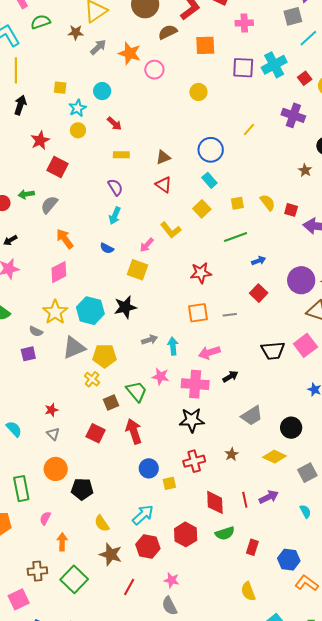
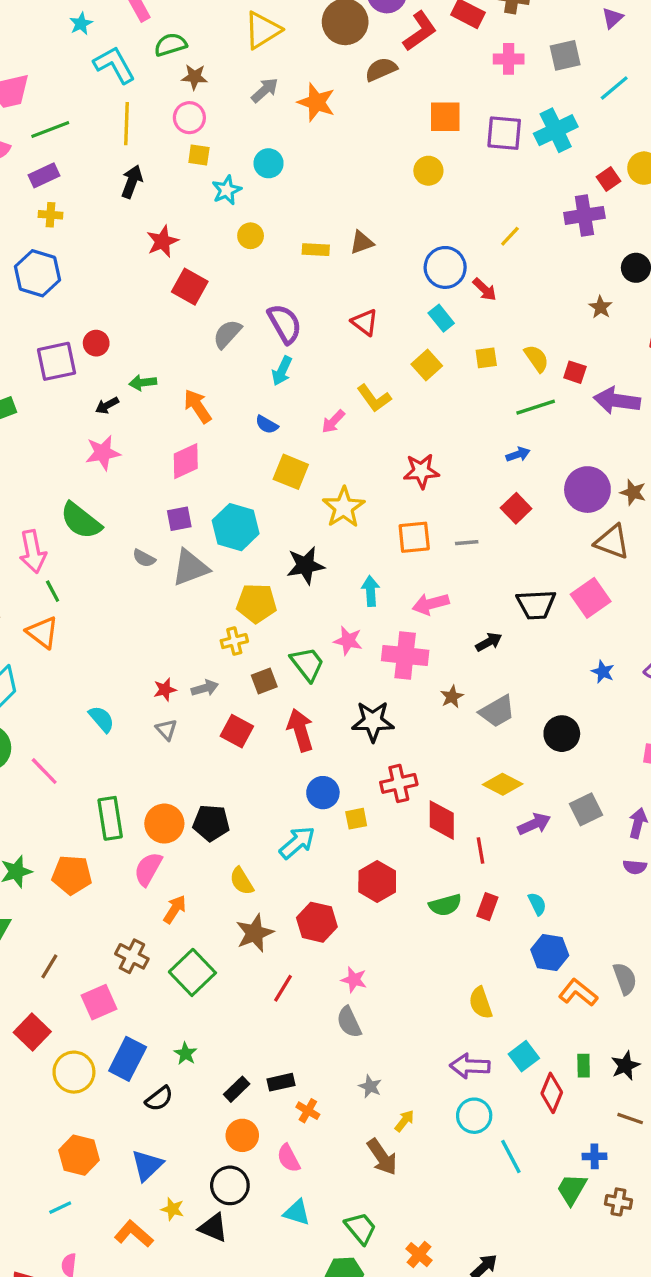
gray square: (293, 16) -> (565, 55), moved
brown star: (76, 32) -> (194, 77), moved
orange square: (205, 45) -> (445, 117), moved
pink circle: (154, 70) -> (189, 118), moved
red square: (305, 78) -> (608, 179), moved
purple cross: (293, 115) -> (584, 215), turned -30
red arrow: (114, 124) -> (485, 289), moved
yellow circle: (78, 130) -> (251, 236), moved
yellow rectangle: (121, 155) -> (316, 250), moved
brown triangle: (163, 157) -> (362, 242), moved
purple semicircle: (115, 187) -> (285, 324), size x1.4
green arrow: (26, 194) -> (143, 383), moved
gray semicircle: (49, 205) -> (227, 334), moved
green line: (236, 237) -> (536, 407), moved
yellow square: (138, 270) -> (291, 472), moved
black star: (125, 307) -> (305, 565), moved
yellow star: (55, 312) -> (344, 507), moved
gray arrow: (150, 340) -> (205, 688), moved
gray triangle: (74, 348) -> (190, 568), moved
purple square: (28, 354) -> (179, 519), moved
black arrow: (230, 377) -> (489, 642), moved
yellow cross: (92, 379) -> (234, 641), turned 35
black star: (192, 420) -> (373, 721), moved
brown star: (232, 454) -> (452, 697), moved
yellow diamond: (274, 457) -> (503, 784), moved
orange circle: (56, 469) -> (164, 824), moved
purple arrow: (269, 497) -> (534, 824), moved
red diamond: (215, 502) -> (442, 820), moved
cyan semicircle: (305, 511) -> (537, 904), moved
cyan arrow: (143, 515) -> (297, 843), moved
pink semicircle: (45, 518) -> (148, 869), size x1.5
red hexagon: (186, 534) -> (377, 881), moved
orange arrow: (62, 542) -> (175, 909), turned 30
red rectangle: (252, 547) -> (487, 907), moved
brown star: (111, 554) -> (255, 933), turned 30
brown cross: (37, 571) -> (132, 956), turned 30

